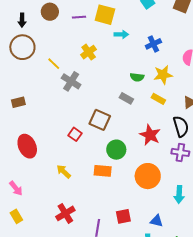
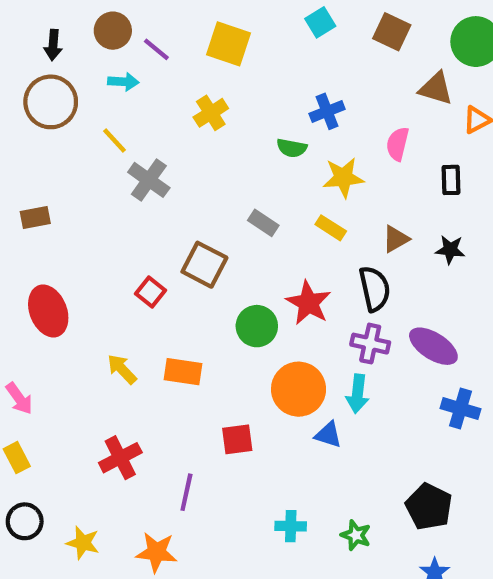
purple line: (79, 17) -> (156, 49), moved, turned 40
cyan arrow: (121, 34) -> (123, 82), moved
yellow cross: (89, 52) -> (211, 113), moved
green semicircle: (137, 77) -> (292, 148), moved
green circle: (116, 150) -> (257, 326), moved
orange rectangle: (103, 171) -> (183, 372), moved
cyan arrow: (179, 194) -> (358, 394), moved
red square: (123, 216) -> (237, 439), moved
blue triangle: (157, 221) -> (328, 435), moved

